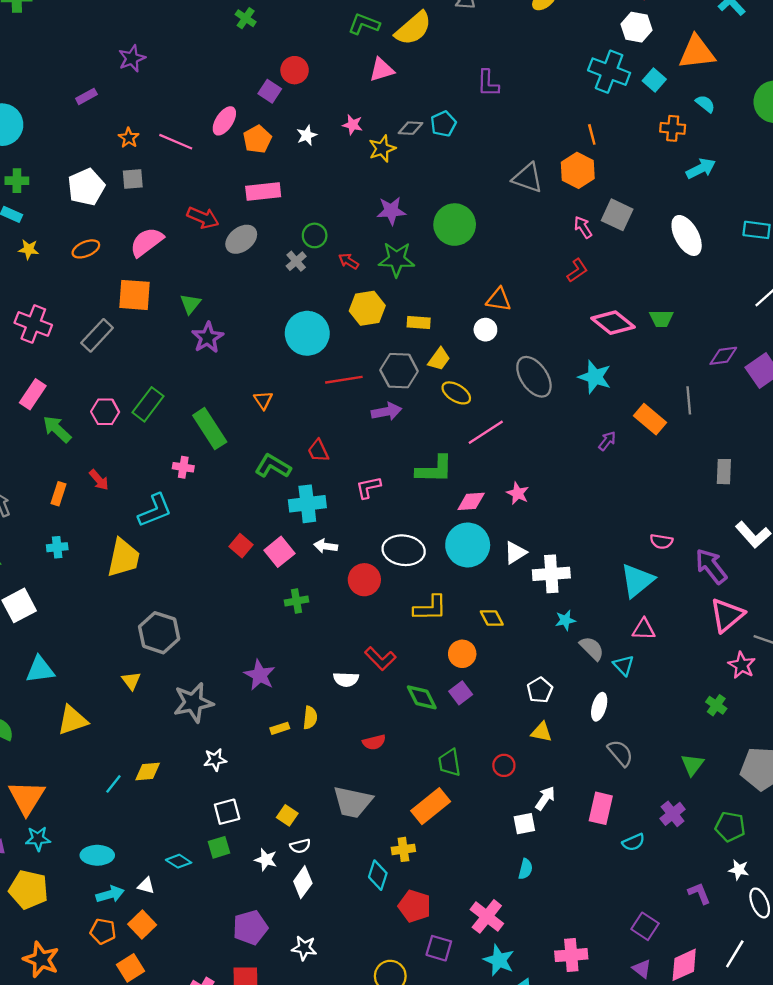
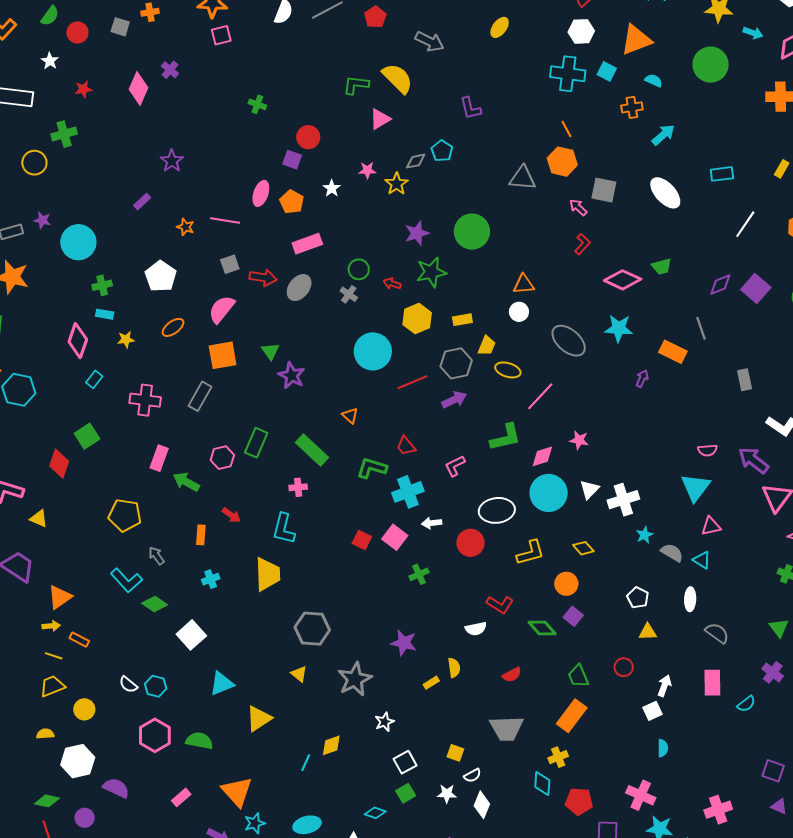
yellow semicircle: (413, 28) -> (398, 78), turned -80
gray square: (133, 179) -> (230, 264), moved
cyan L-shape: (155, 510) -> (284, 529), turned 140

